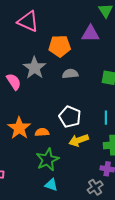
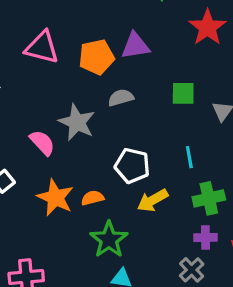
pink triangle: (28, 21) -> (42, 47), moved
purple triangle: (90, 34) -> (135, 46), moved
gray star: (34, 68) -> (77, 122), moved
pink semicircle: (14, 82) -> (42, 143), moved

